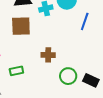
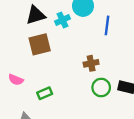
brown cross: (48, 55) -> (91, 63), moved

